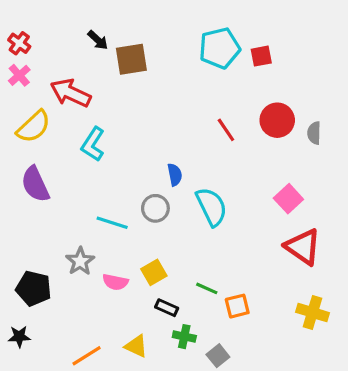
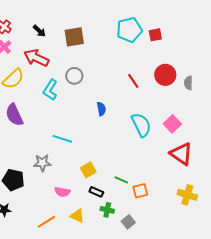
black arrow: (98, 40) -> (39, 31), moved
cyan semicircle: (212, 207) -> (141, 125), moved
gray circle: (155, 208) -> (74, 76), moved
gray star: (80, 261) -> (42, 163), turned 30
pink semicircle: (115, 282) -> (62, 192), moved

